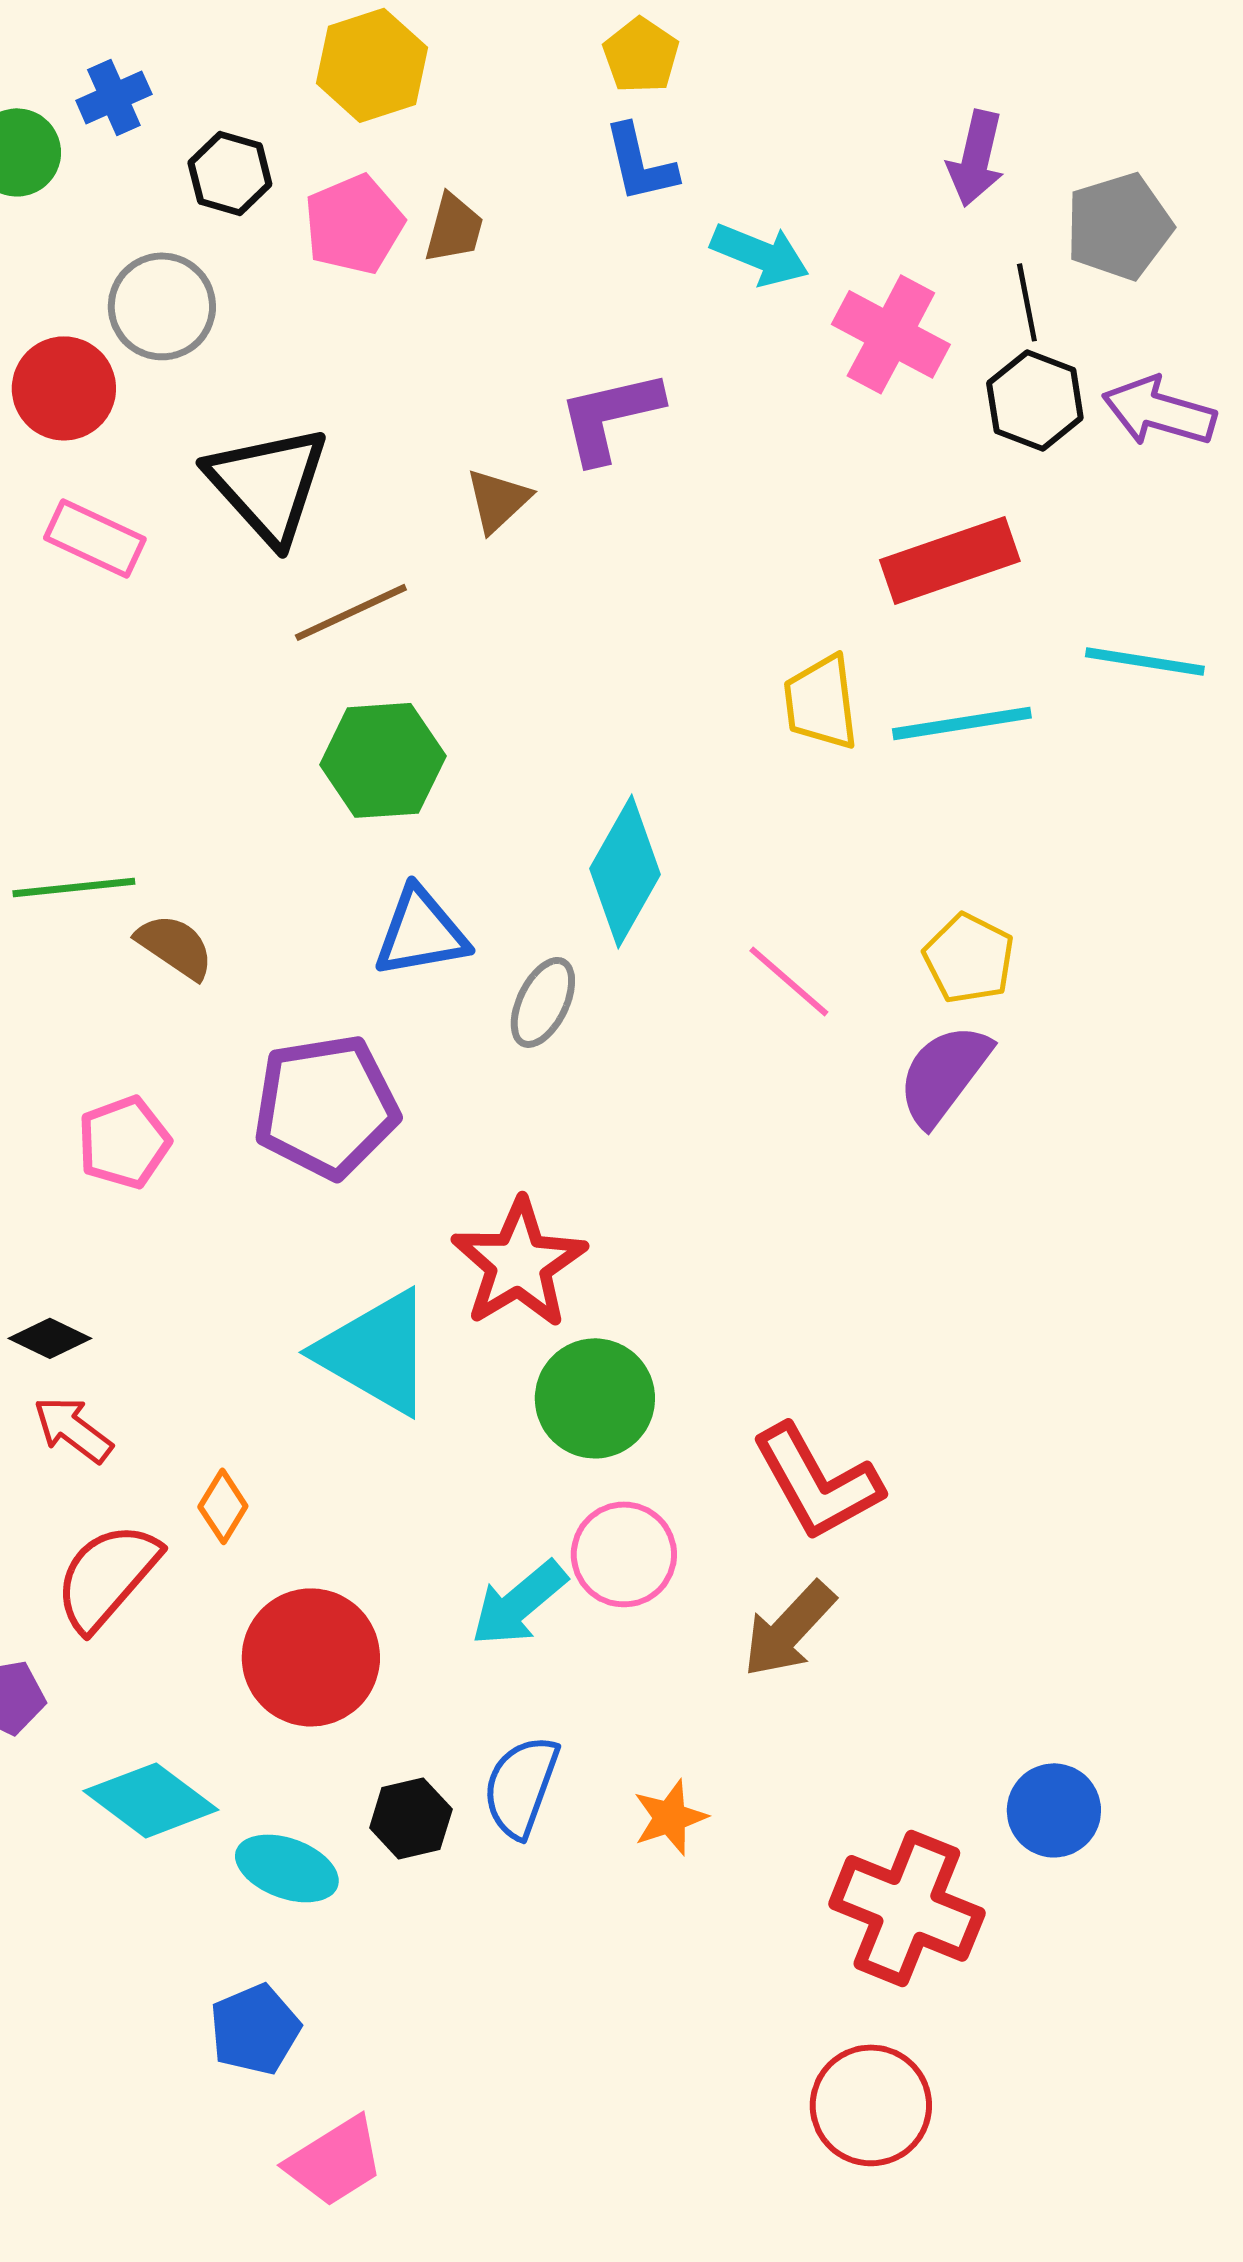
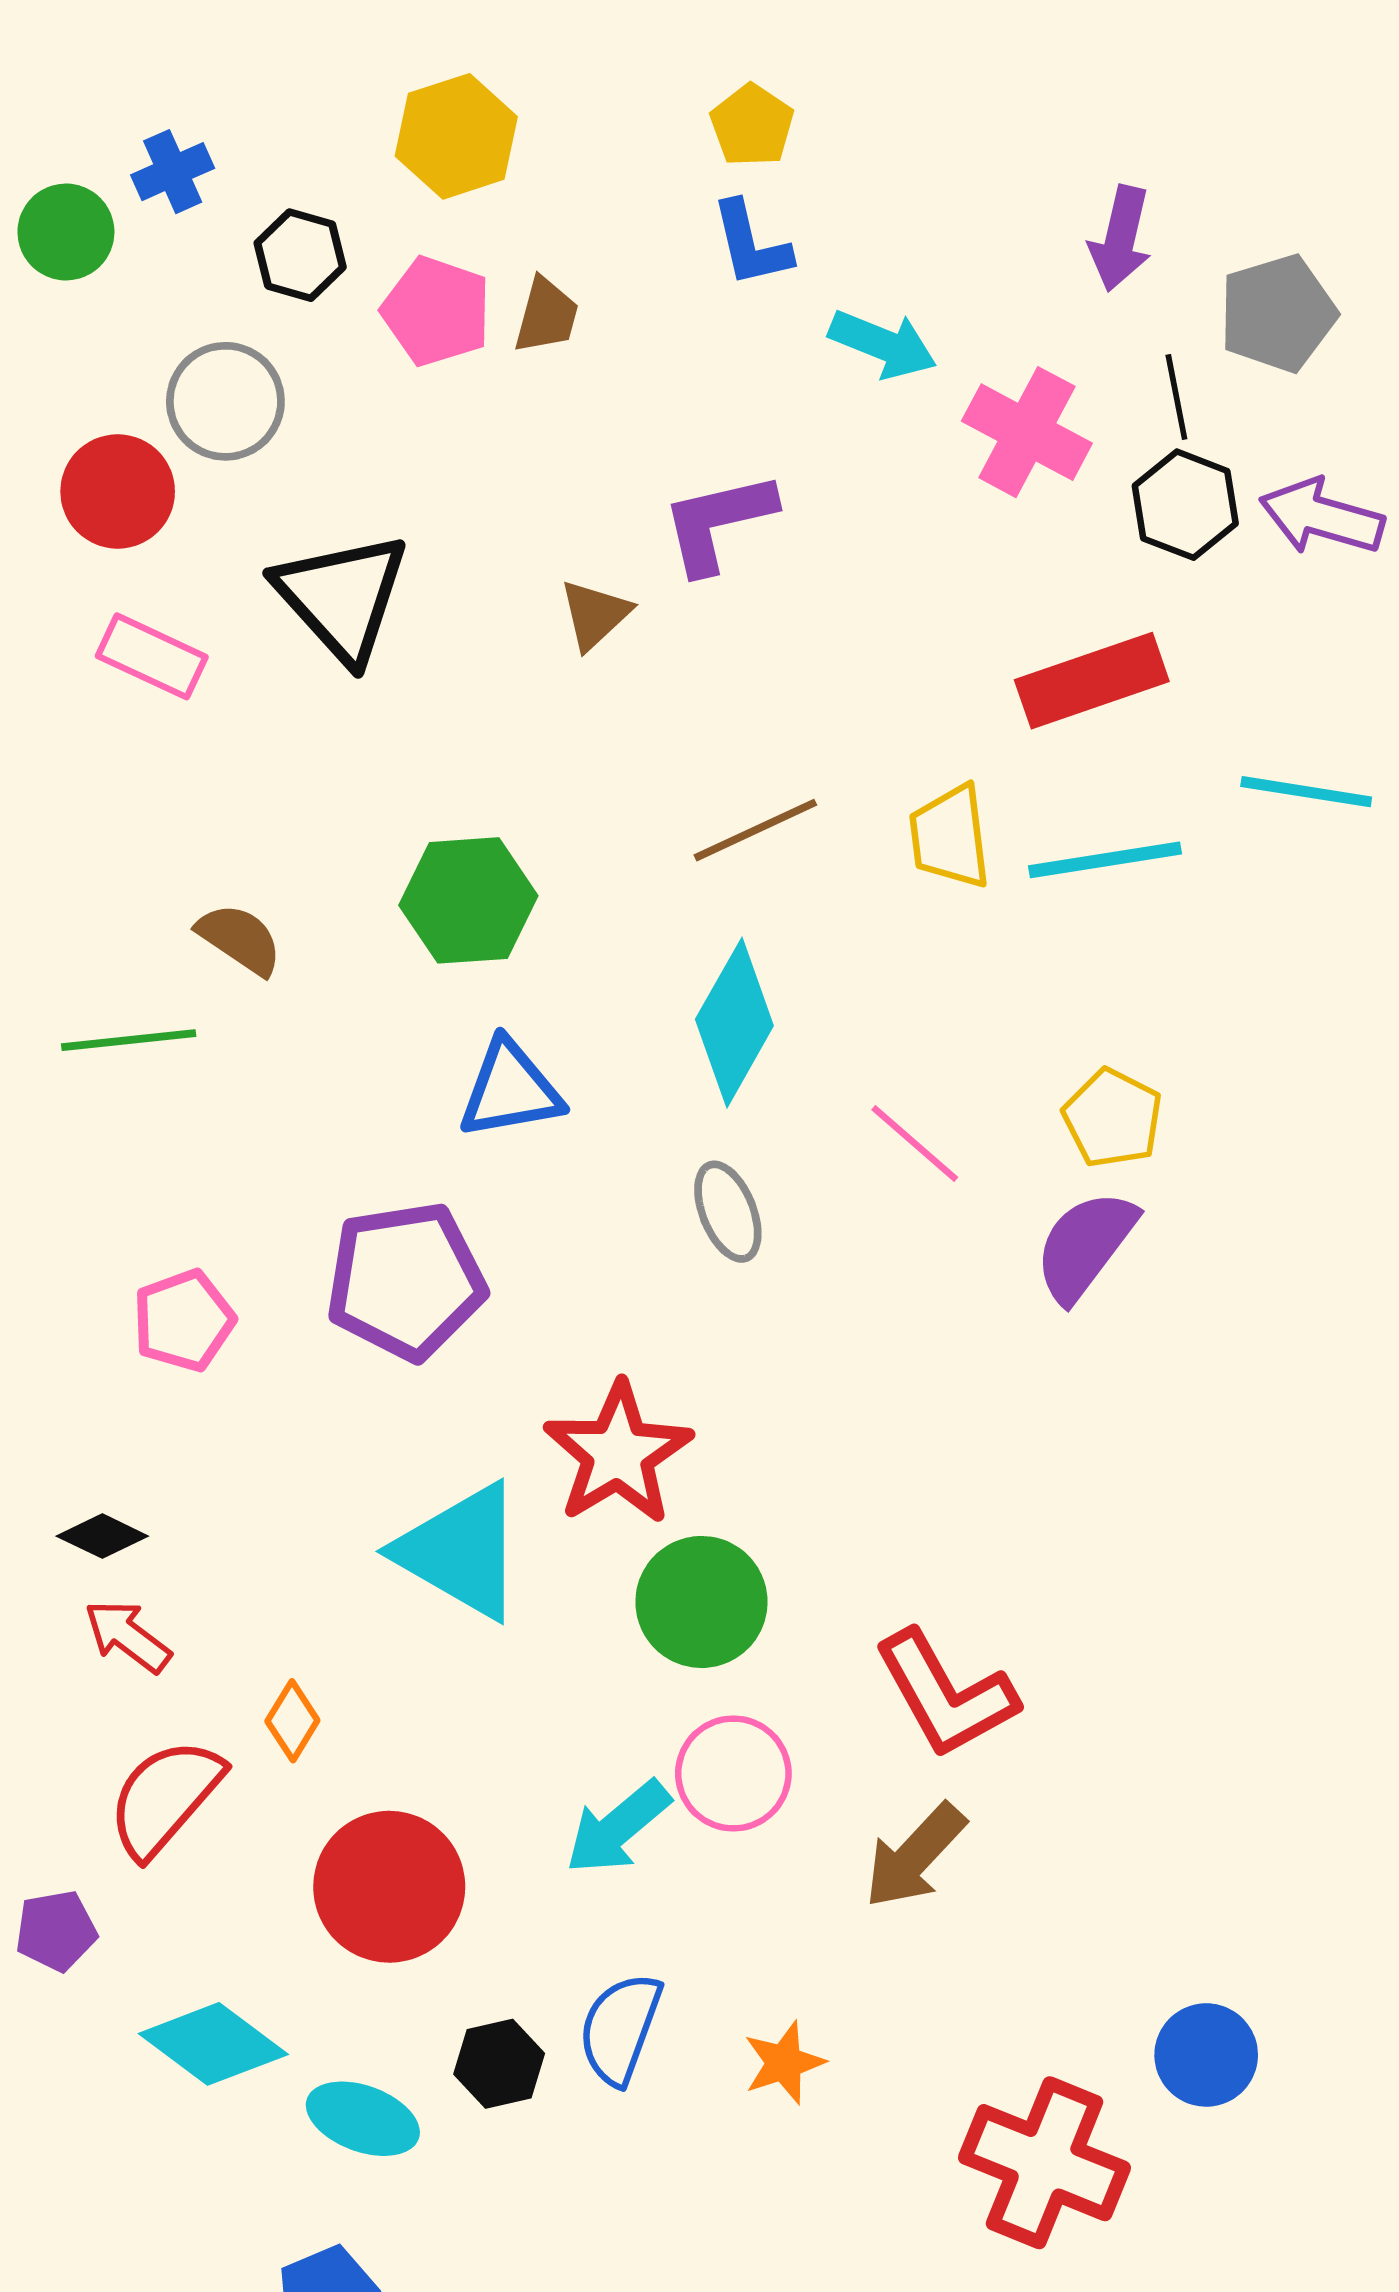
pink pentagon: (354, 224) -> (436, 311), turned -30
brown line: (351, 612) -> (755, 830), moved
brown semicircle: (175, 946) -> (240, 939), moved
gray ellipse: (543, 1002) -> (728, 1212), moved, turned -48

